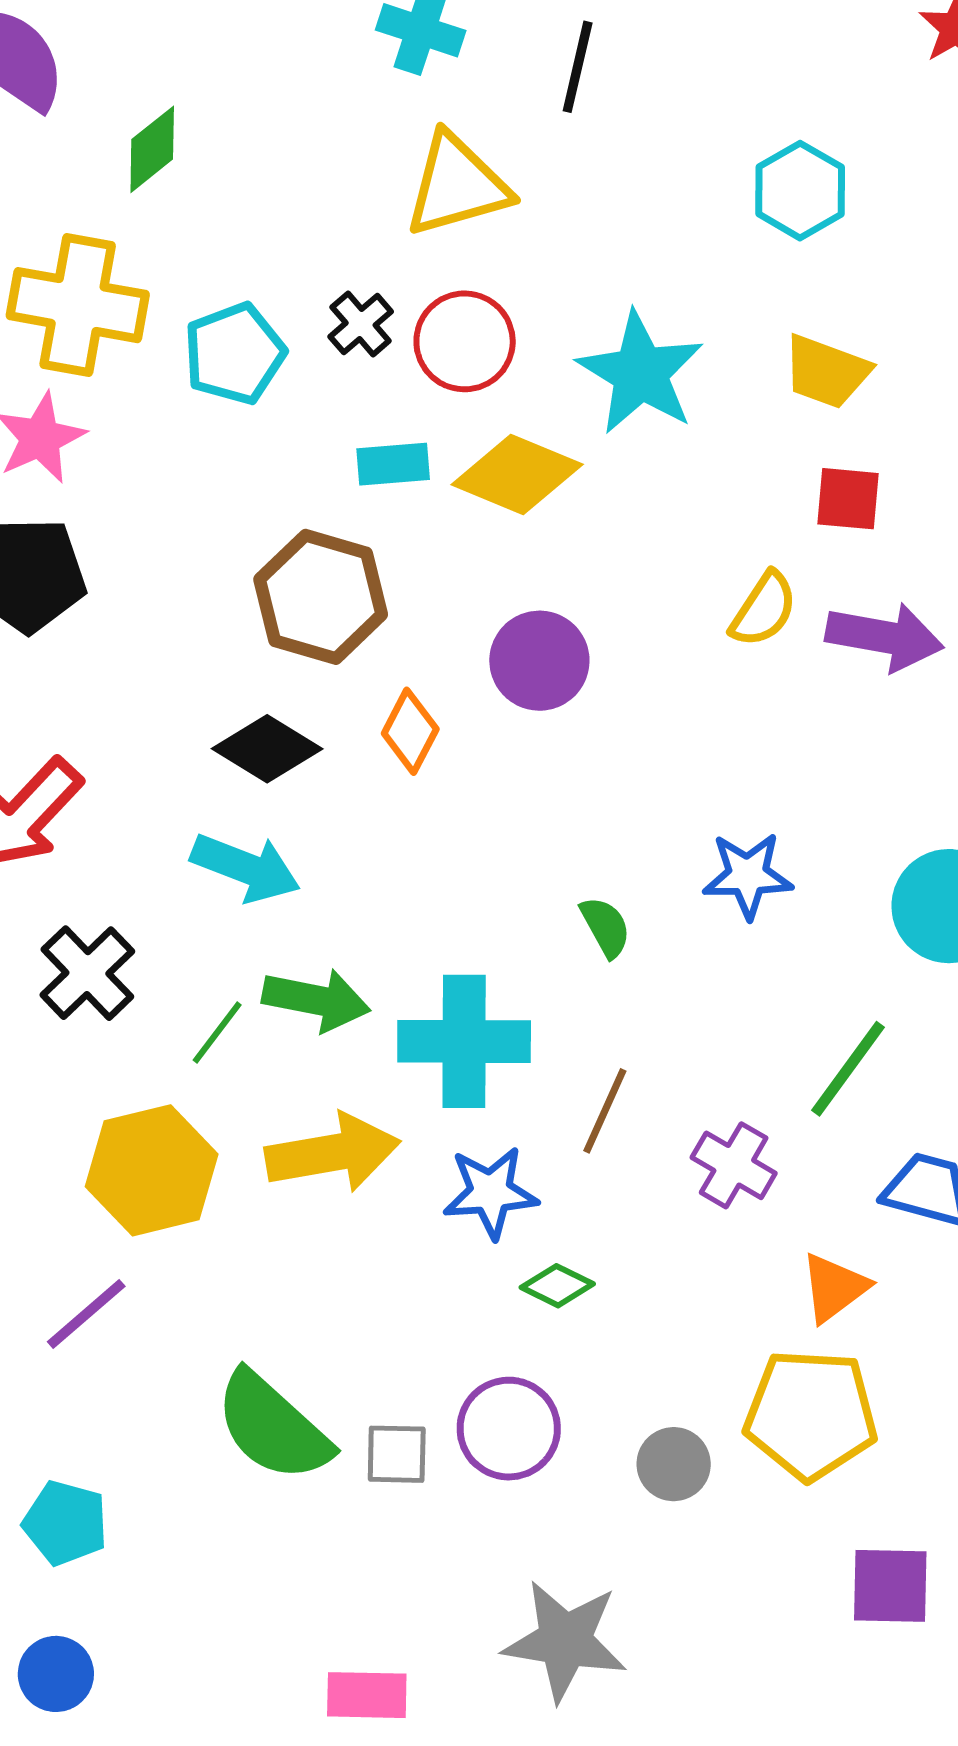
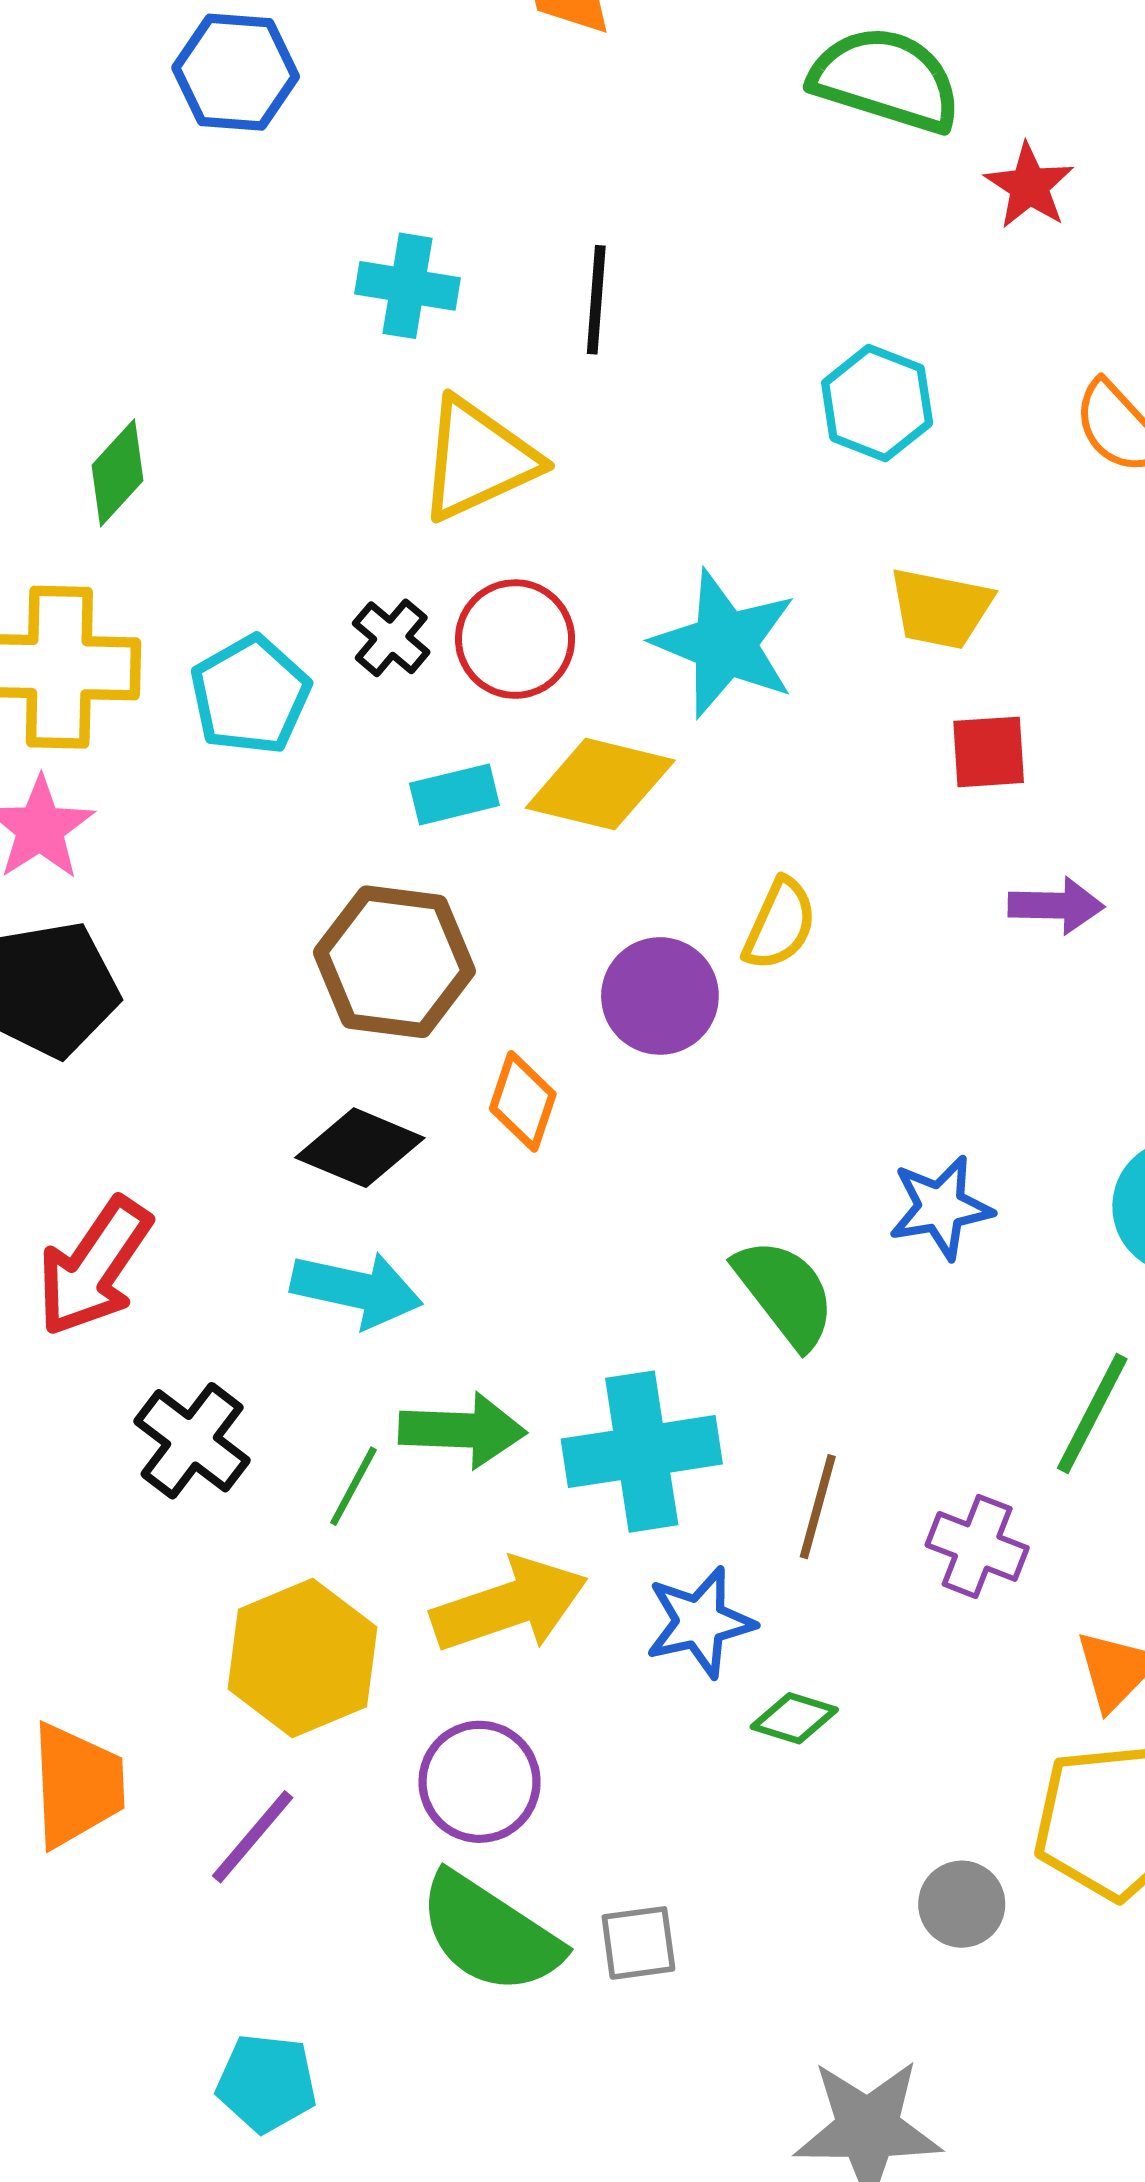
yellow semicircle: (764, 609) -> (780, 924), moved
purple arrow: (885, 637) -> (1056, 906), size x0.7
green semicircle: (606, 927) -> (785, 1293), size x1.6
purple circle: (509, 1429) -> (480, 1782), moved

